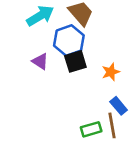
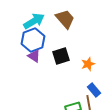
blue hexagon: (69, 41) -> (33, 40), moved

